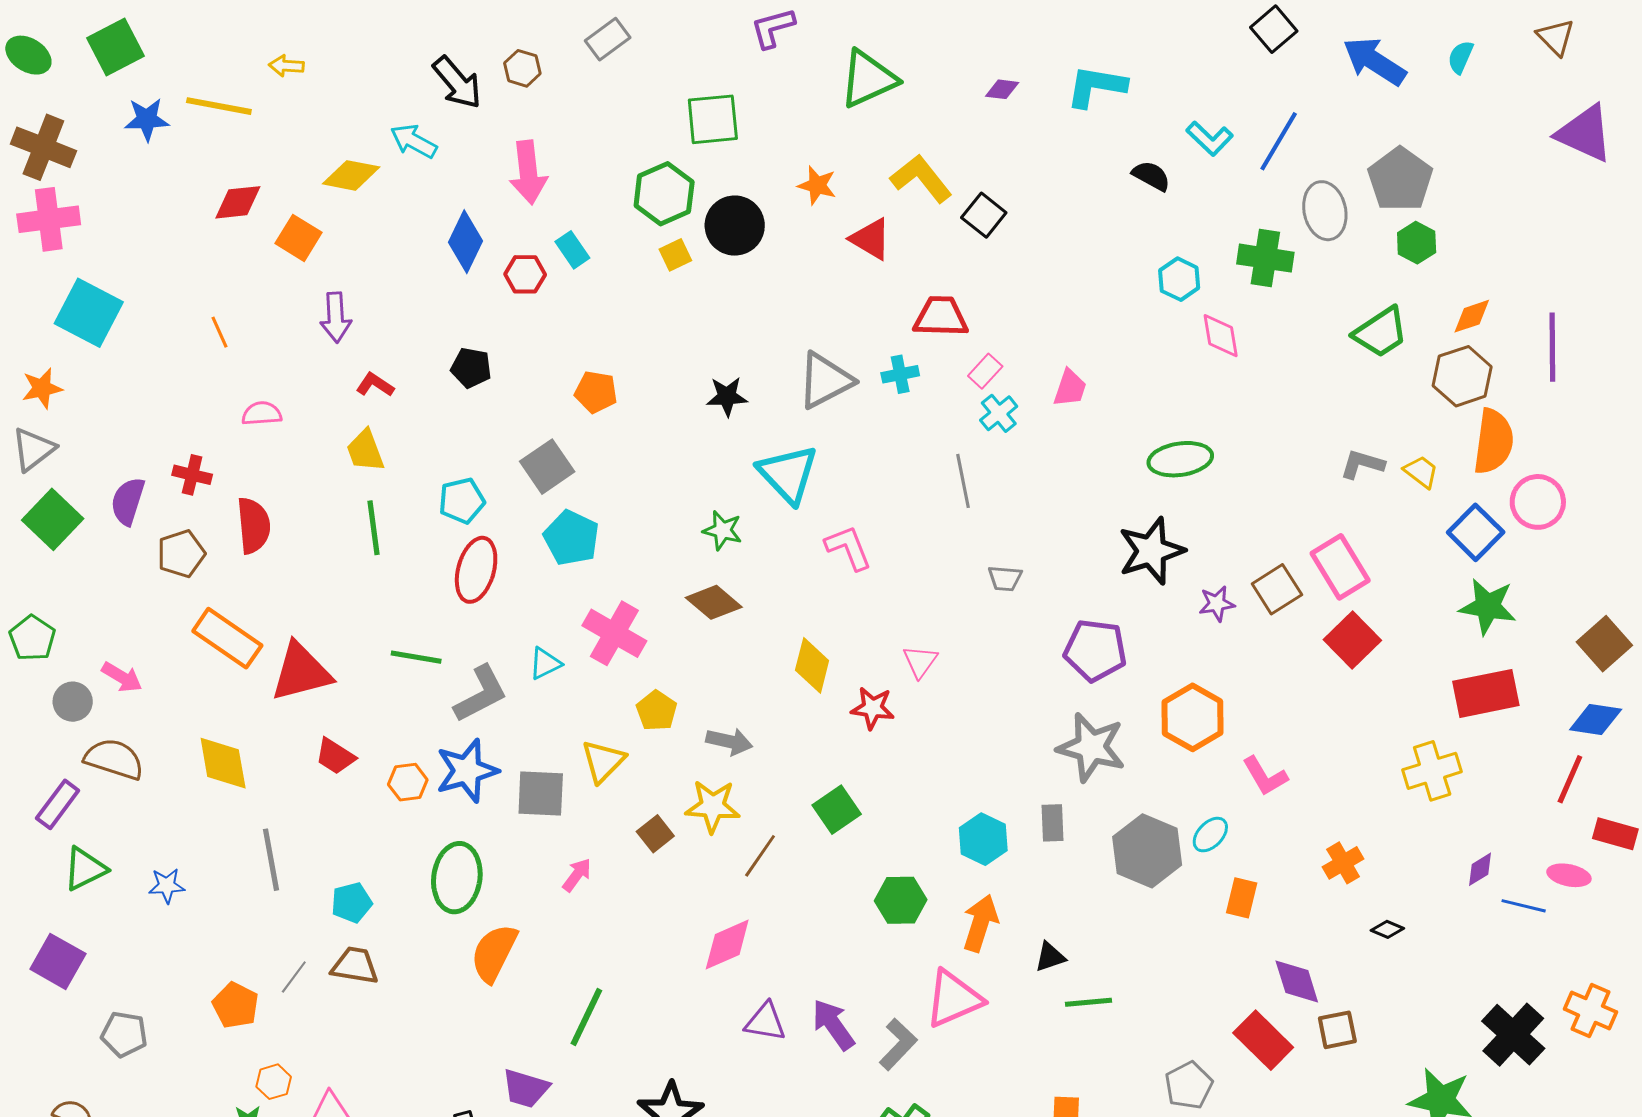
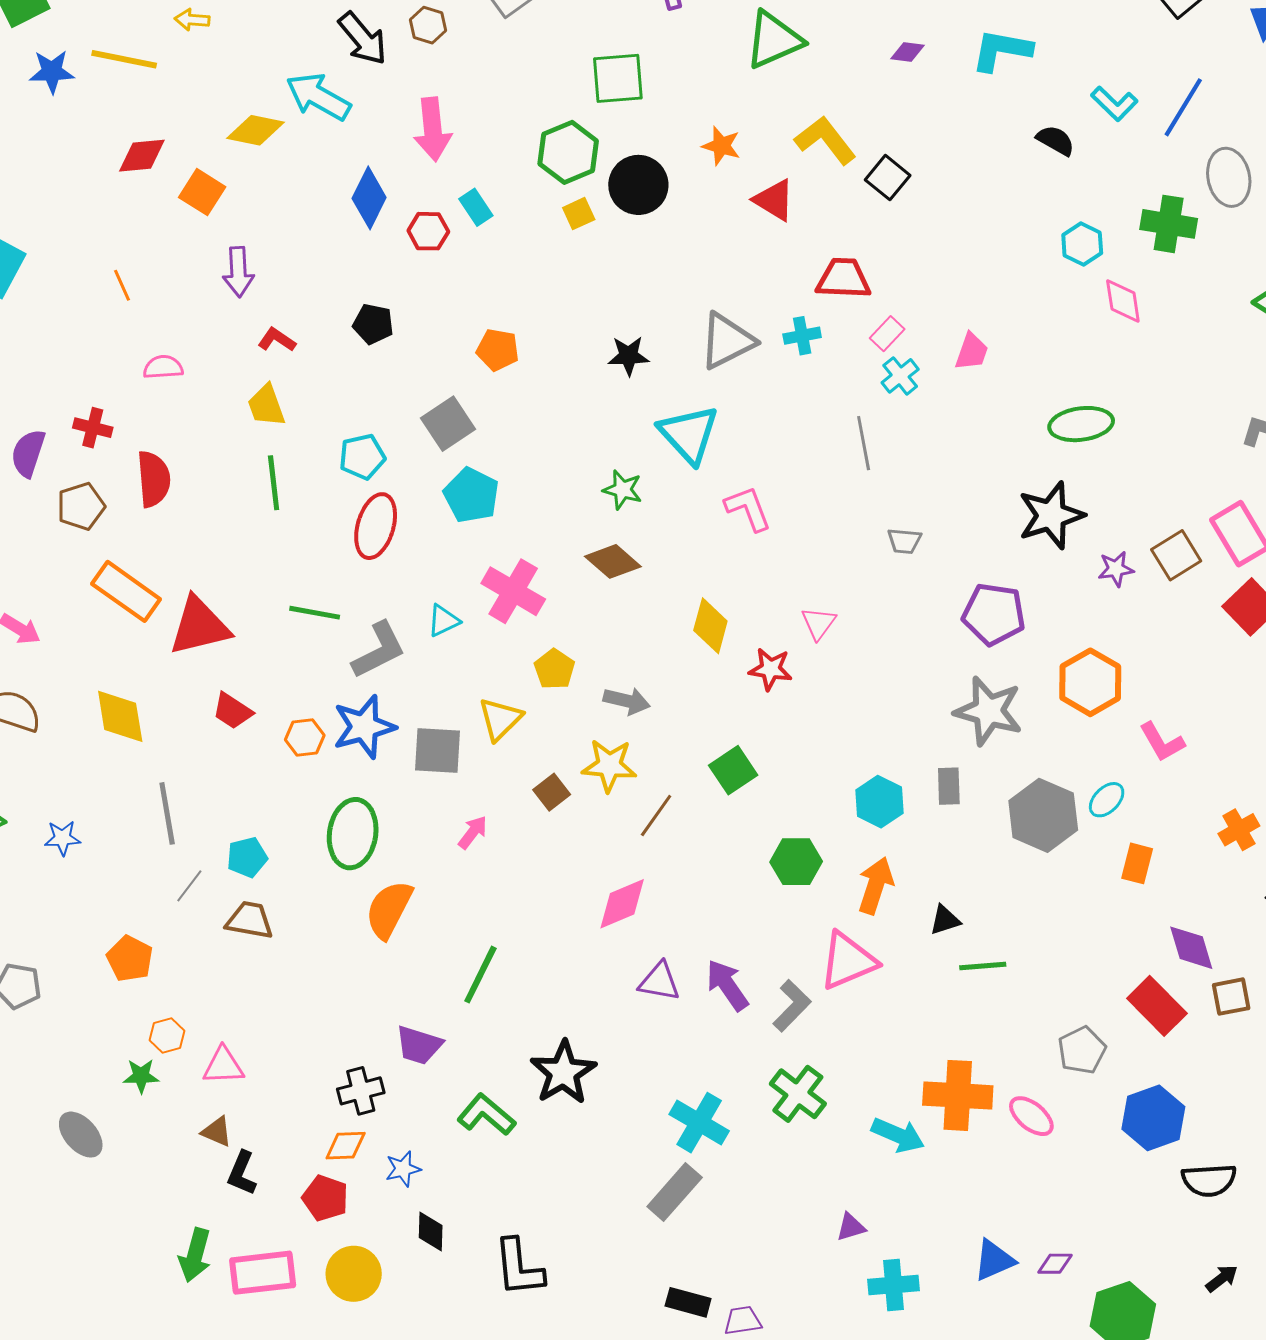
cyan arrow: (414, 141) -> (318, 97), size x1.4
gray line: (294, 977) -> (189, 886), moved

